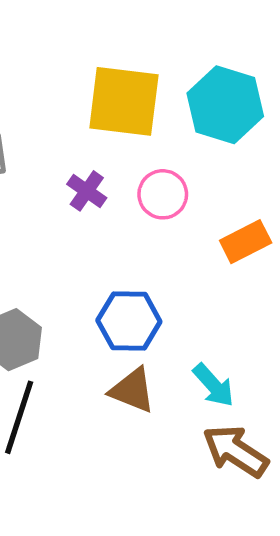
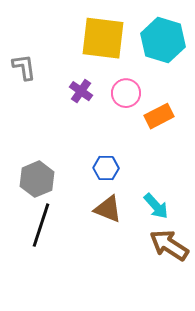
orange rectangle: (246, 242) -> (159, 116), moved
blue hexagon: (129, 321) -> (106, 168), size x0.7

